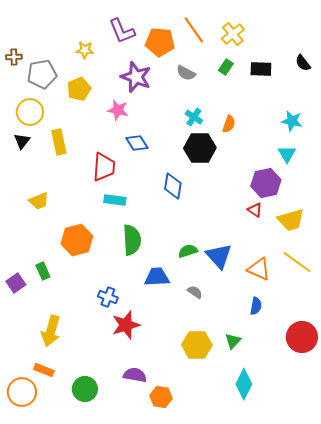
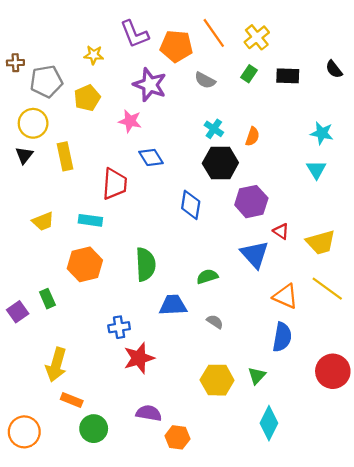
purple hexagon: (266, 183) -> (251, 202), moved
cyan rectangle: (115, 200) -> (90, 220), moved
blue triangle: (219, 256) -> (255, 254), moved
blue cross: (108, 297) -> (119, 327), turned -30
blue semicircle: (256, 306) -> (282, 337), size x1.5
orange rectangle: (44, 370) -> (72, 400), moved

